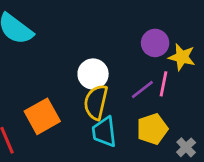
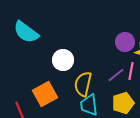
white circle: (93, 74) -> (63, 60), moved

